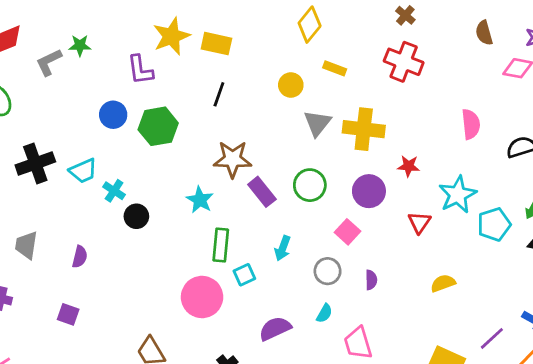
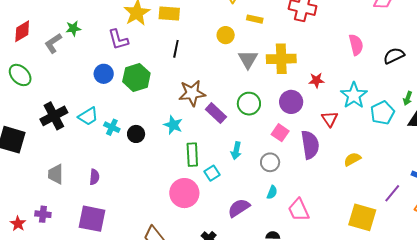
black circle: (136, 216) -> (136, 134), moved
purple semicircle: (371, 280) -> (310, 145), moved, size x2.0
purple square: (68, 314) -> (92, 219), size x1.8

